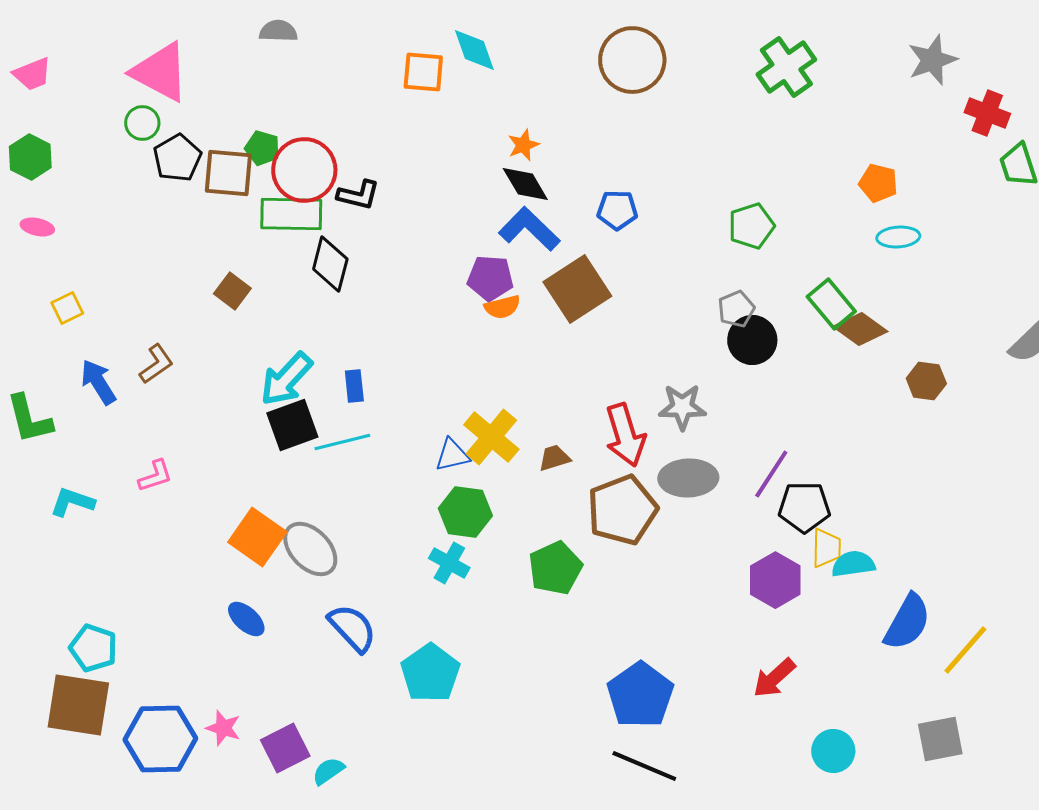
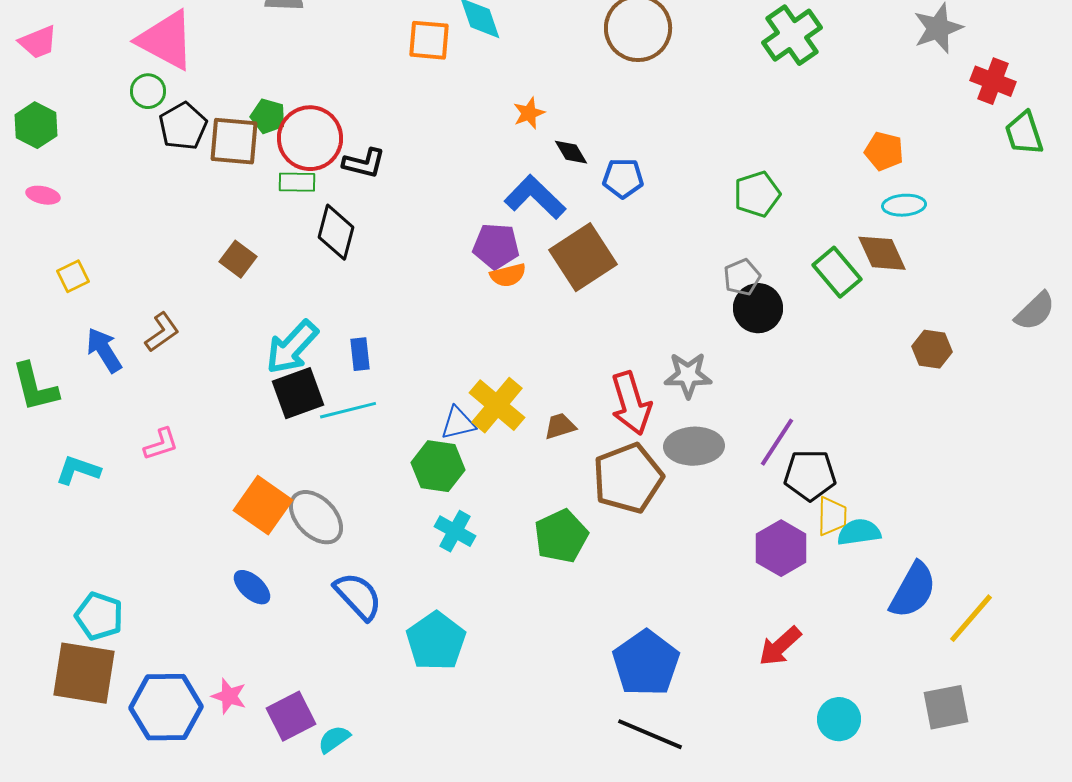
black diamond: (525, 184) -> (571, 152), moved, size x0.7
green rectangle: (291, 214) -> (297, 182), size x0.6
brown diamond: (860, 329) -> (882, 253), moved, turned 30
green hexagon: (465, 512) -> (438, 466), moved

